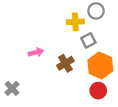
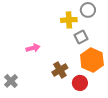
brown cross: (65, 63) -> (60, 70), moved
red circle: (98, 91) -> (80, 83), moved

